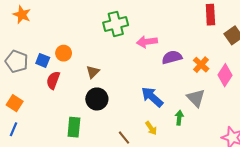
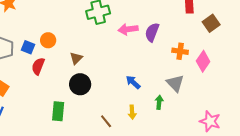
purple semicircle: (172, 57) -> (152, 32), moved, turned -54
orange cross: (201, 65) -> (180, 51), turned -35
blue arrow: (152, 97) -> (133, 82), size x0.7
yellow arrow: (151, 128) -> (132, 112), turned 32

